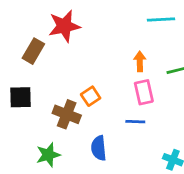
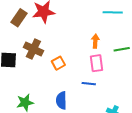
brown rectangle: (33, 51) -> (19, 18), moved
brown cross: (67, 114) -> (33, 49), moved

